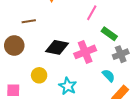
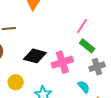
pink line: (92, 13) -> (82, 26), moved

